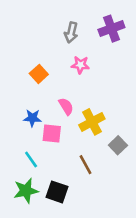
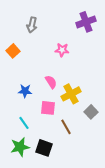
gray arrow: (71, 32) -> (32, 25), moved
orange square: (39, 74) -> (13, 51), moved
pink square: (52, 134) -> (48, 108), moved

